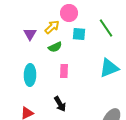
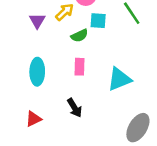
green semicircle: (55, 47) -> (79, 36), moved
cyan triangle: (109, 68) -> (119, 79), moved

